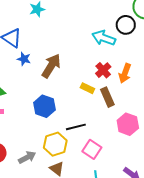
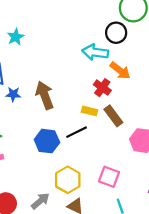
brown arrow: (51, 66) -> (45, 95), turned -40
orange arrow: (125, 73) -> (120, 71), moved, turned -60
black line: (76, 127) -> (77, 132), moved

